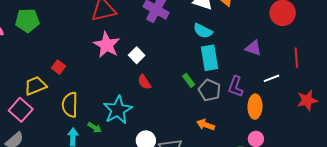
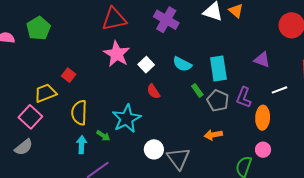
green pentagon: (27, 20) -> (39, 28), turned -30
cyan semicircle: (203, 31) -> (182, 64), moved
orange arrow: (206, 125) -> (213, 135), turned -30

